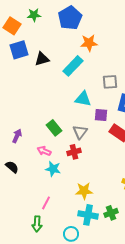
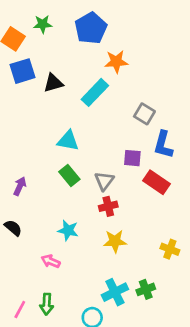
gray square: (110, 82) -> (144, 114), turned 35
cyan triangle: (83, 99) -> (68, 141), moved
pink arrow: (44, 151) -> (51, 261), moved
red cross: (74, 152) -> (108, 206), moved
yellow star: (84, 191) -> (115, 241), moved
pink line: (46, 203) -> (20, 309), moved
cyan cross: (88, 215) -> (115, 292), turned -36

